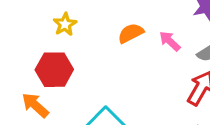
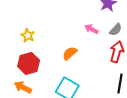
orange semicircle: (131, 33) -> (70, 53), moved

